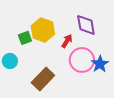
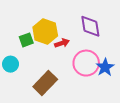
red arrow: (67, 41) -> (62, 43), moved, turned 40

